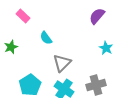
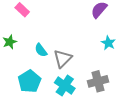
cyan semicircle: (46, 38) -> (41, 50), moved

